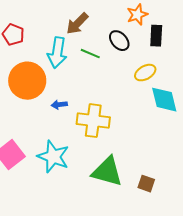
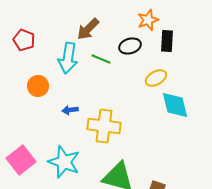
black ellipse: (119, 41) -> (130, 46), turned -65
orange circle: (27, 81) -> (38, 86), size x0.6

